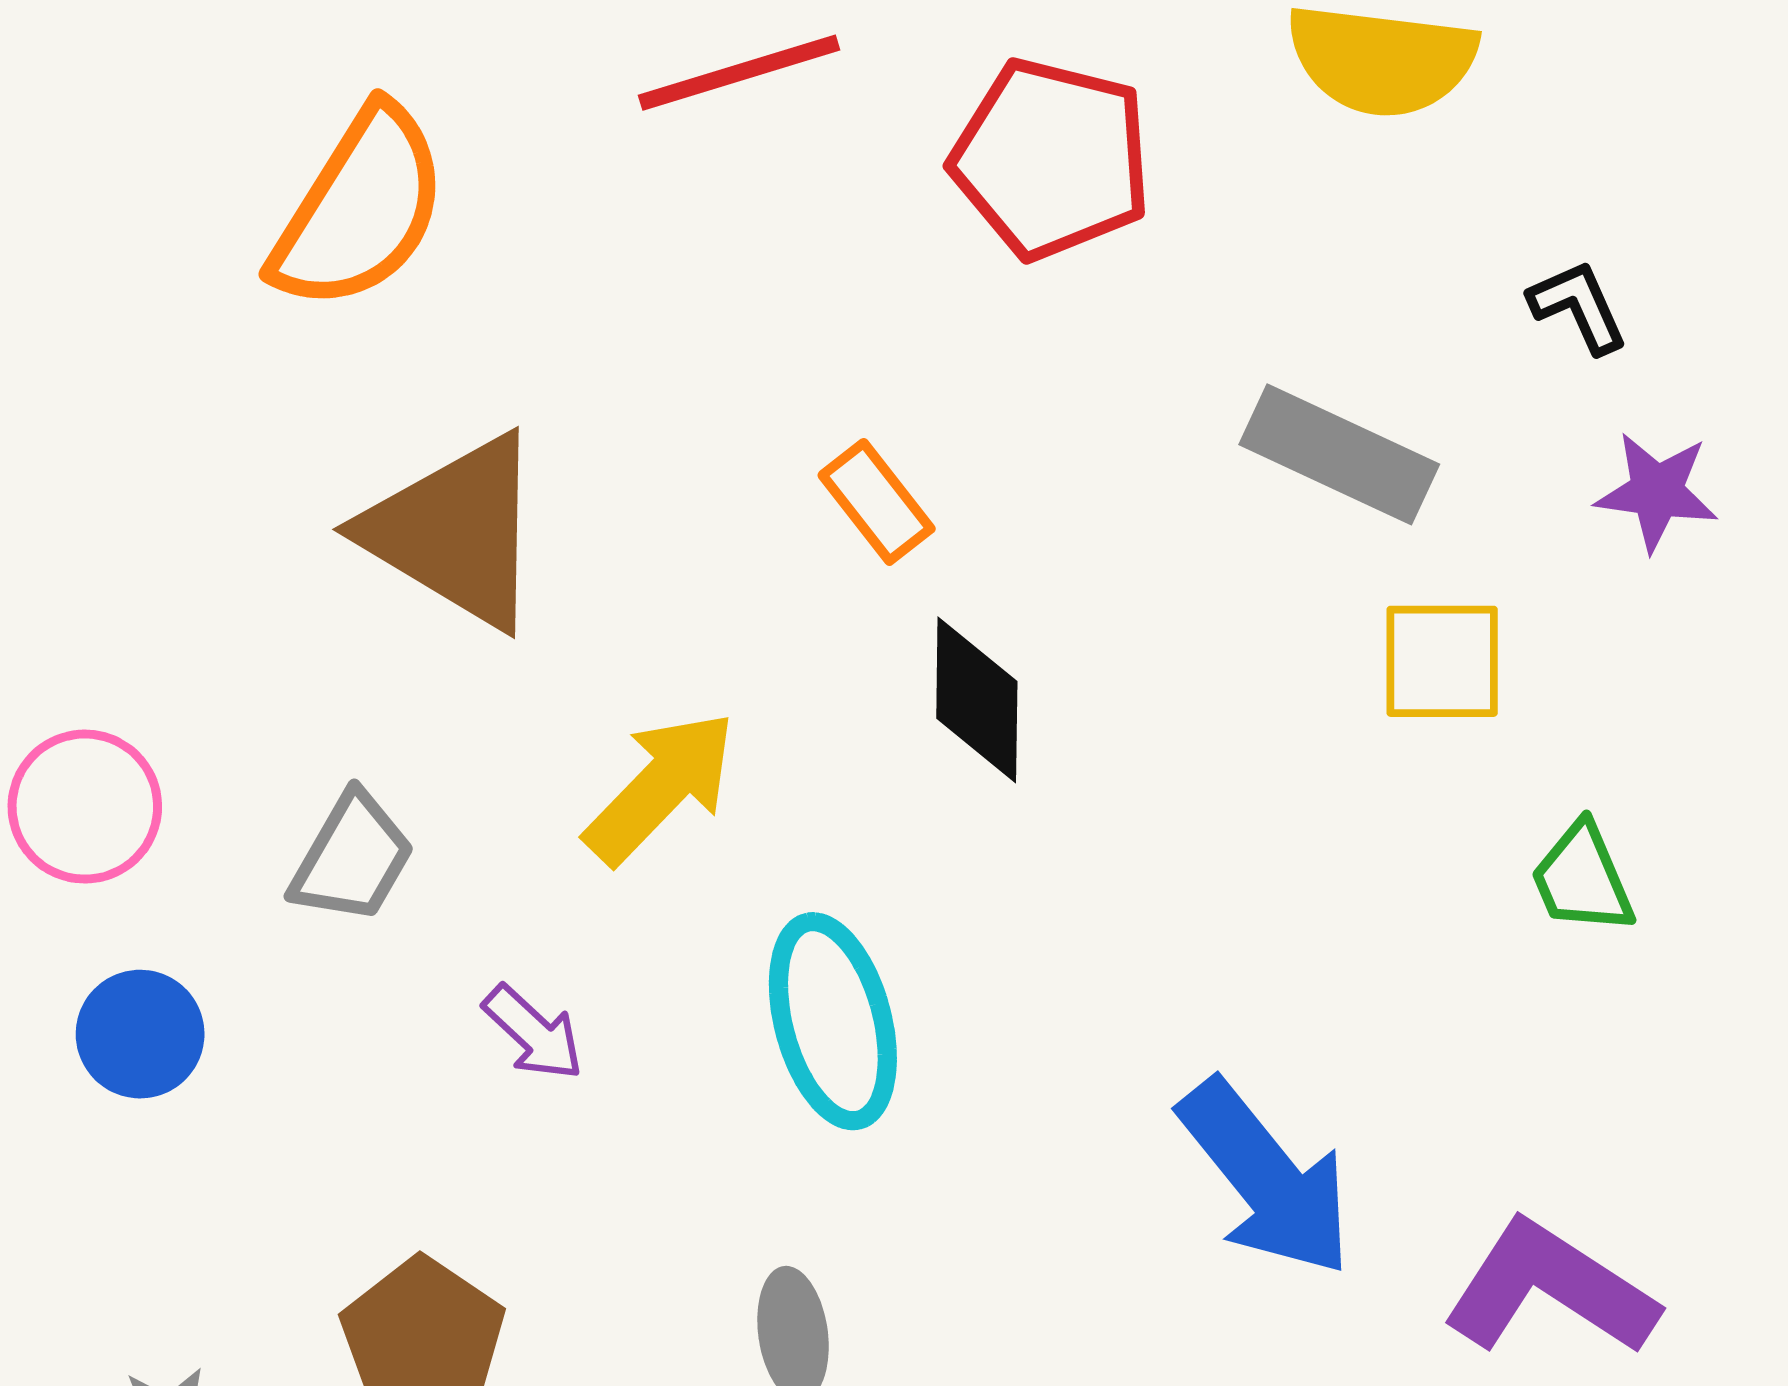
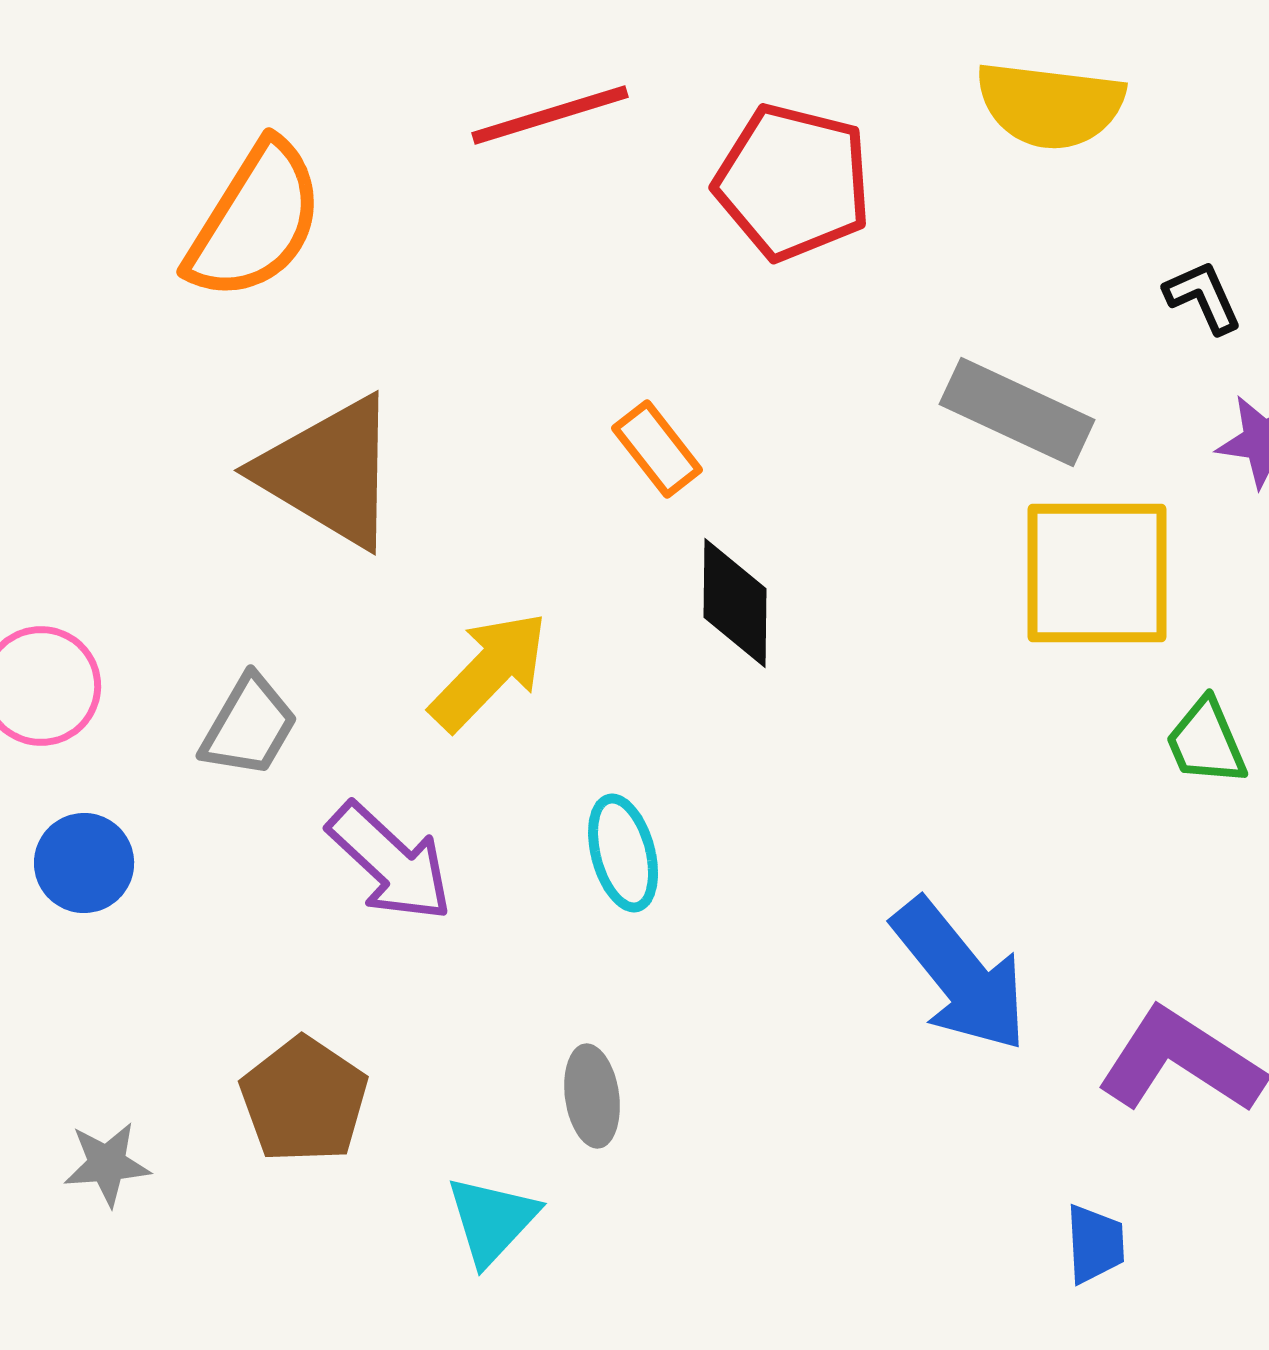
yellow square: (1442, 661) -> (1097, 573), size x1.6
cyan ellipse: (833, 1021) -> (623, 853), size x0.7
purple arrow: (533, 1033) -> (390, 862), size x1.6

